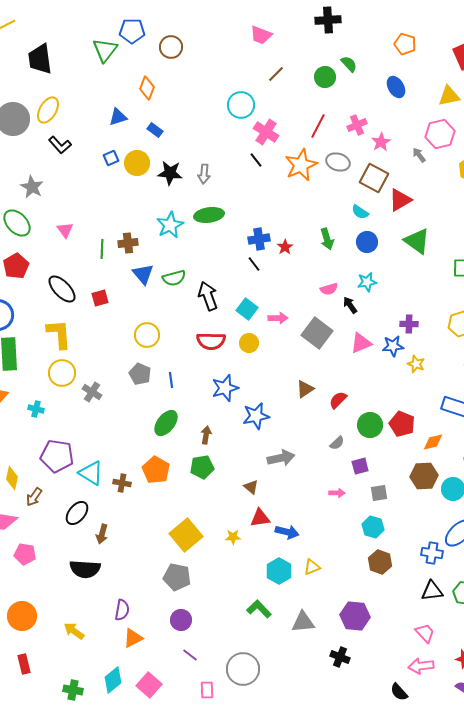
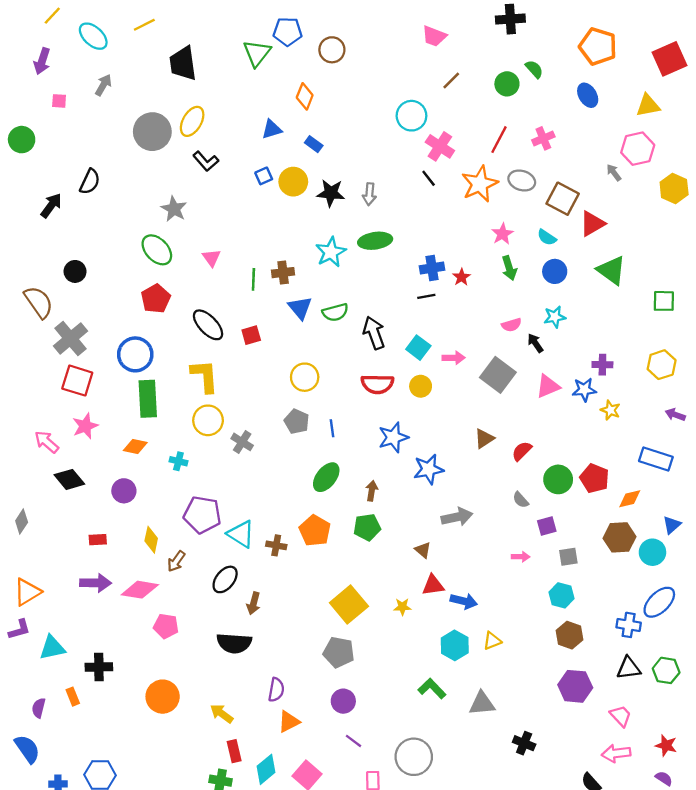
orange pentagon: (405, 44) -> (598, 46), size x1.5
pink star: (381, 142) -> (502, 234), moved
black line: (254, 264) -> (426, 296), turned -63
gray semicircle: (337, 443) -> (521, 500), turned 91
purple hexagon: (355, 616) -> (575, 686), moved
red rectangle: (24, 664) -> (234, 751), moved

